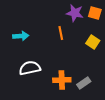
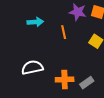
cyan arrow: (21, 36) -> (35, 22), moved

